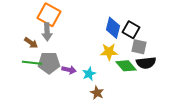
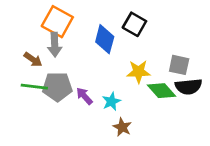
blue diamond: (113, 28) -> (105, 39), moved
black square: (131, 30) -> (134, 24), moved
purple arrow: (69, 70) -> (84, 96), turned -144

